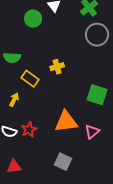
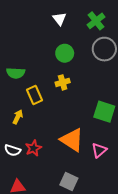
green circle: (33, 19) -> (65, 53), moved
yellow rectangle: (30, 79) -> (34, 95), turned 30
orange triangle: (66, 122) -> (72, 140), turned 40

